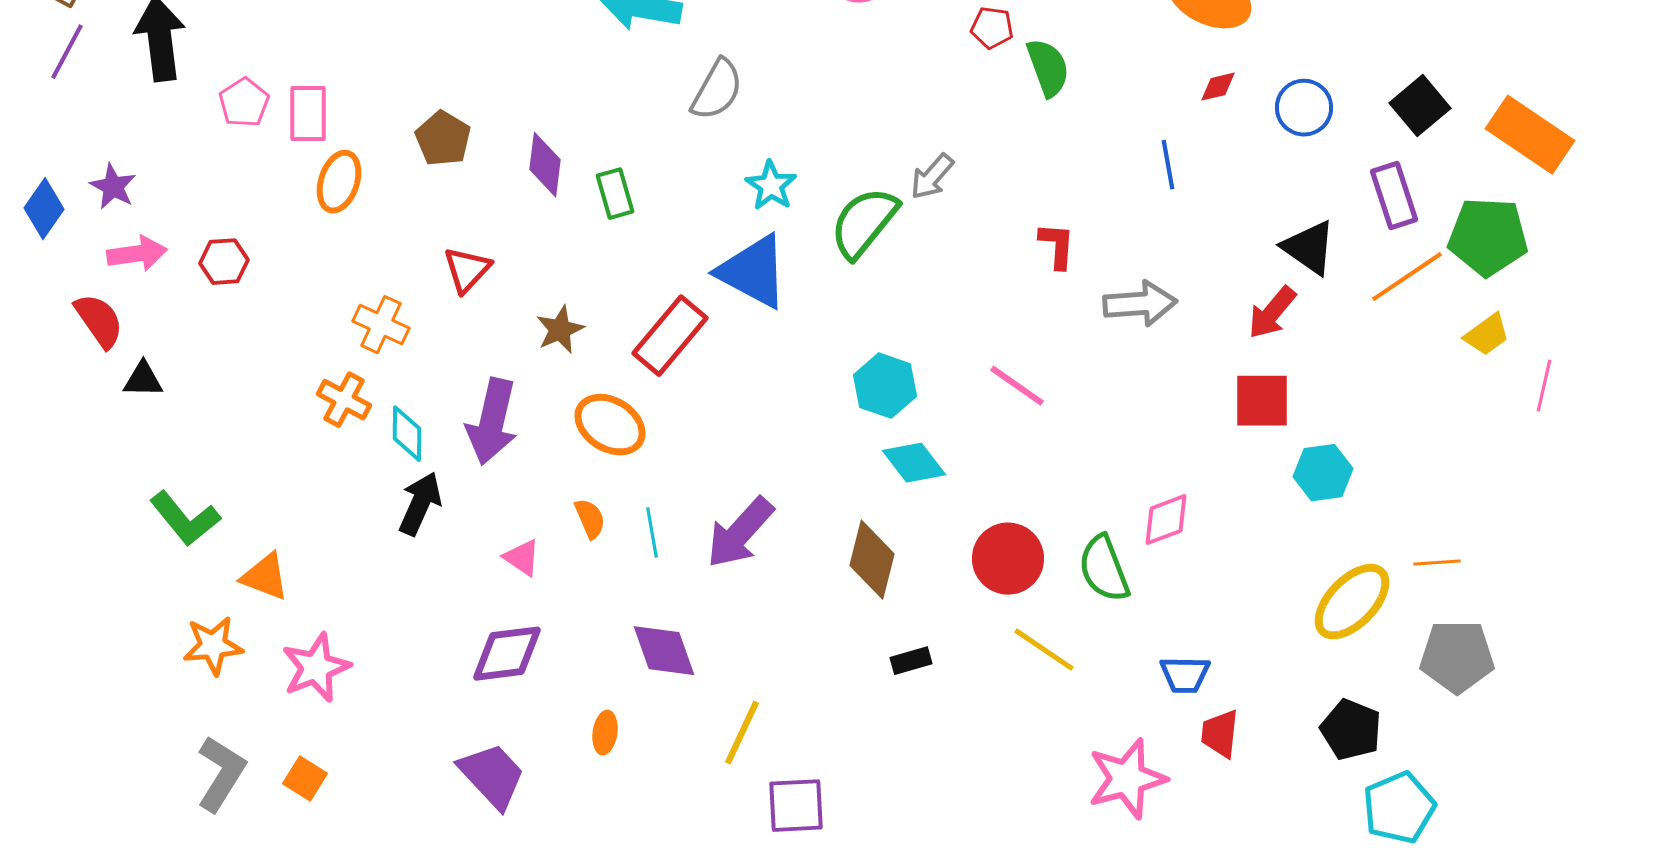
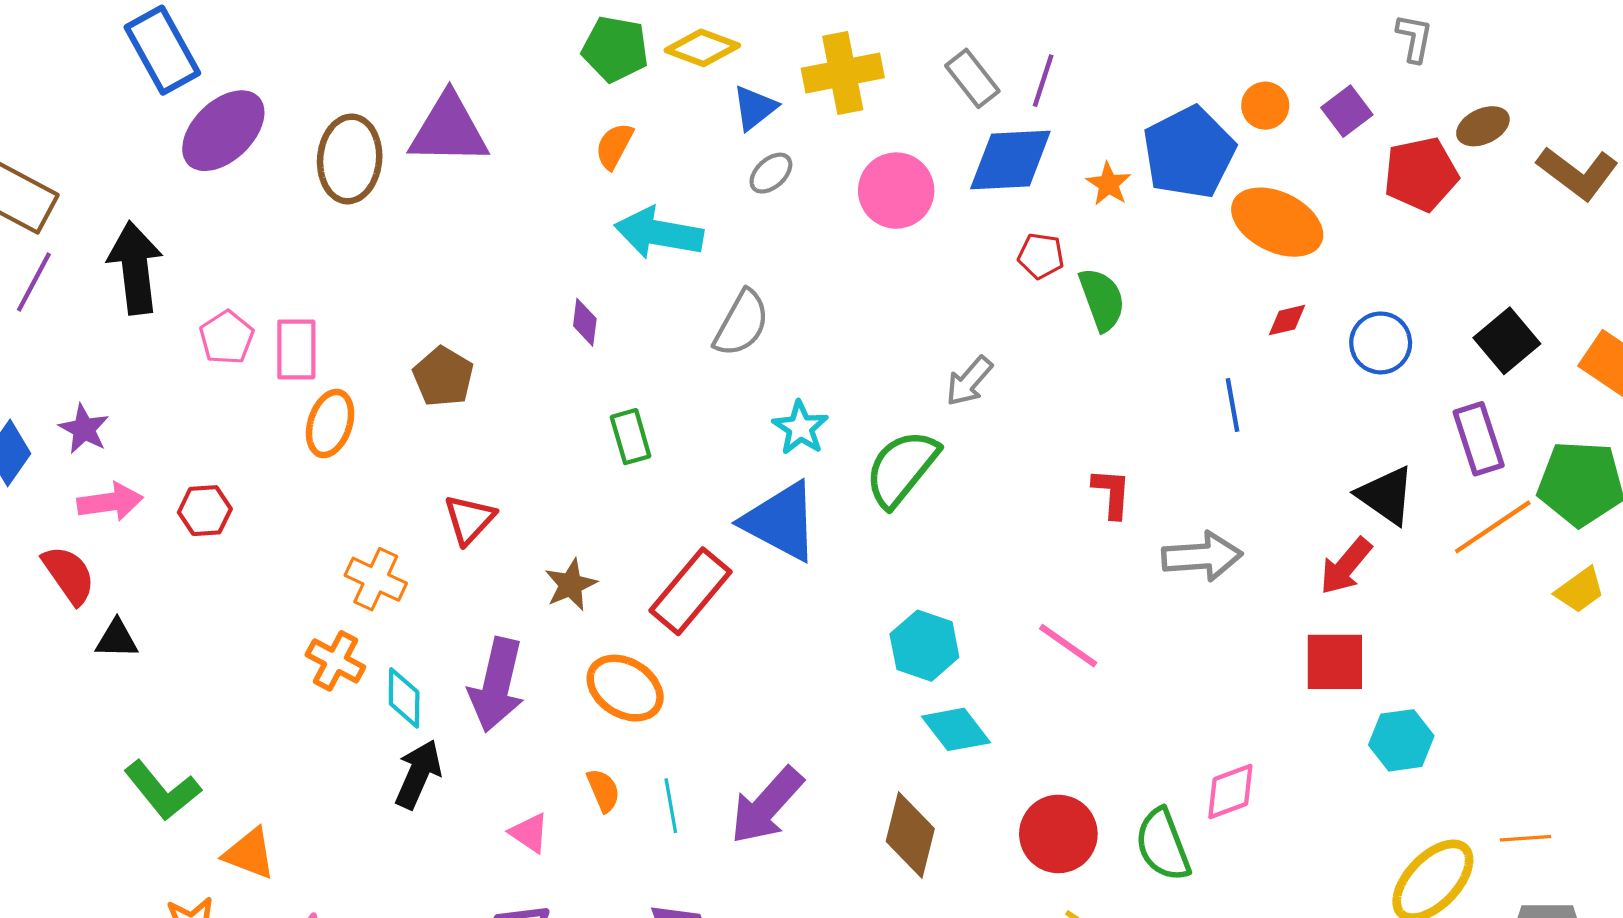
purple diamond: (545, 165) -> (585, 322), moved, size x0.7
gray arrow: (932, 177) -> (969, 381), moved

